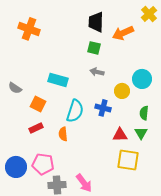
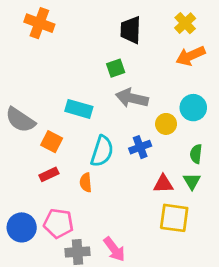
yellow cross: (149, 14) -> (185, 23), moved
orange cross: (29, 29) -> (39, 23), moved
orange arrow: (123, 33) -> (191, 56), moved
green square: (94, 48) -> (116, 68), moved, turned -32
gray arrow: (97, 72) -> (132, 98), size x1.6
gray semicircle: (15, 88) -> (20, 120), size x1.6
blue cross: (103, 108) -> (140, 147), turned -35

